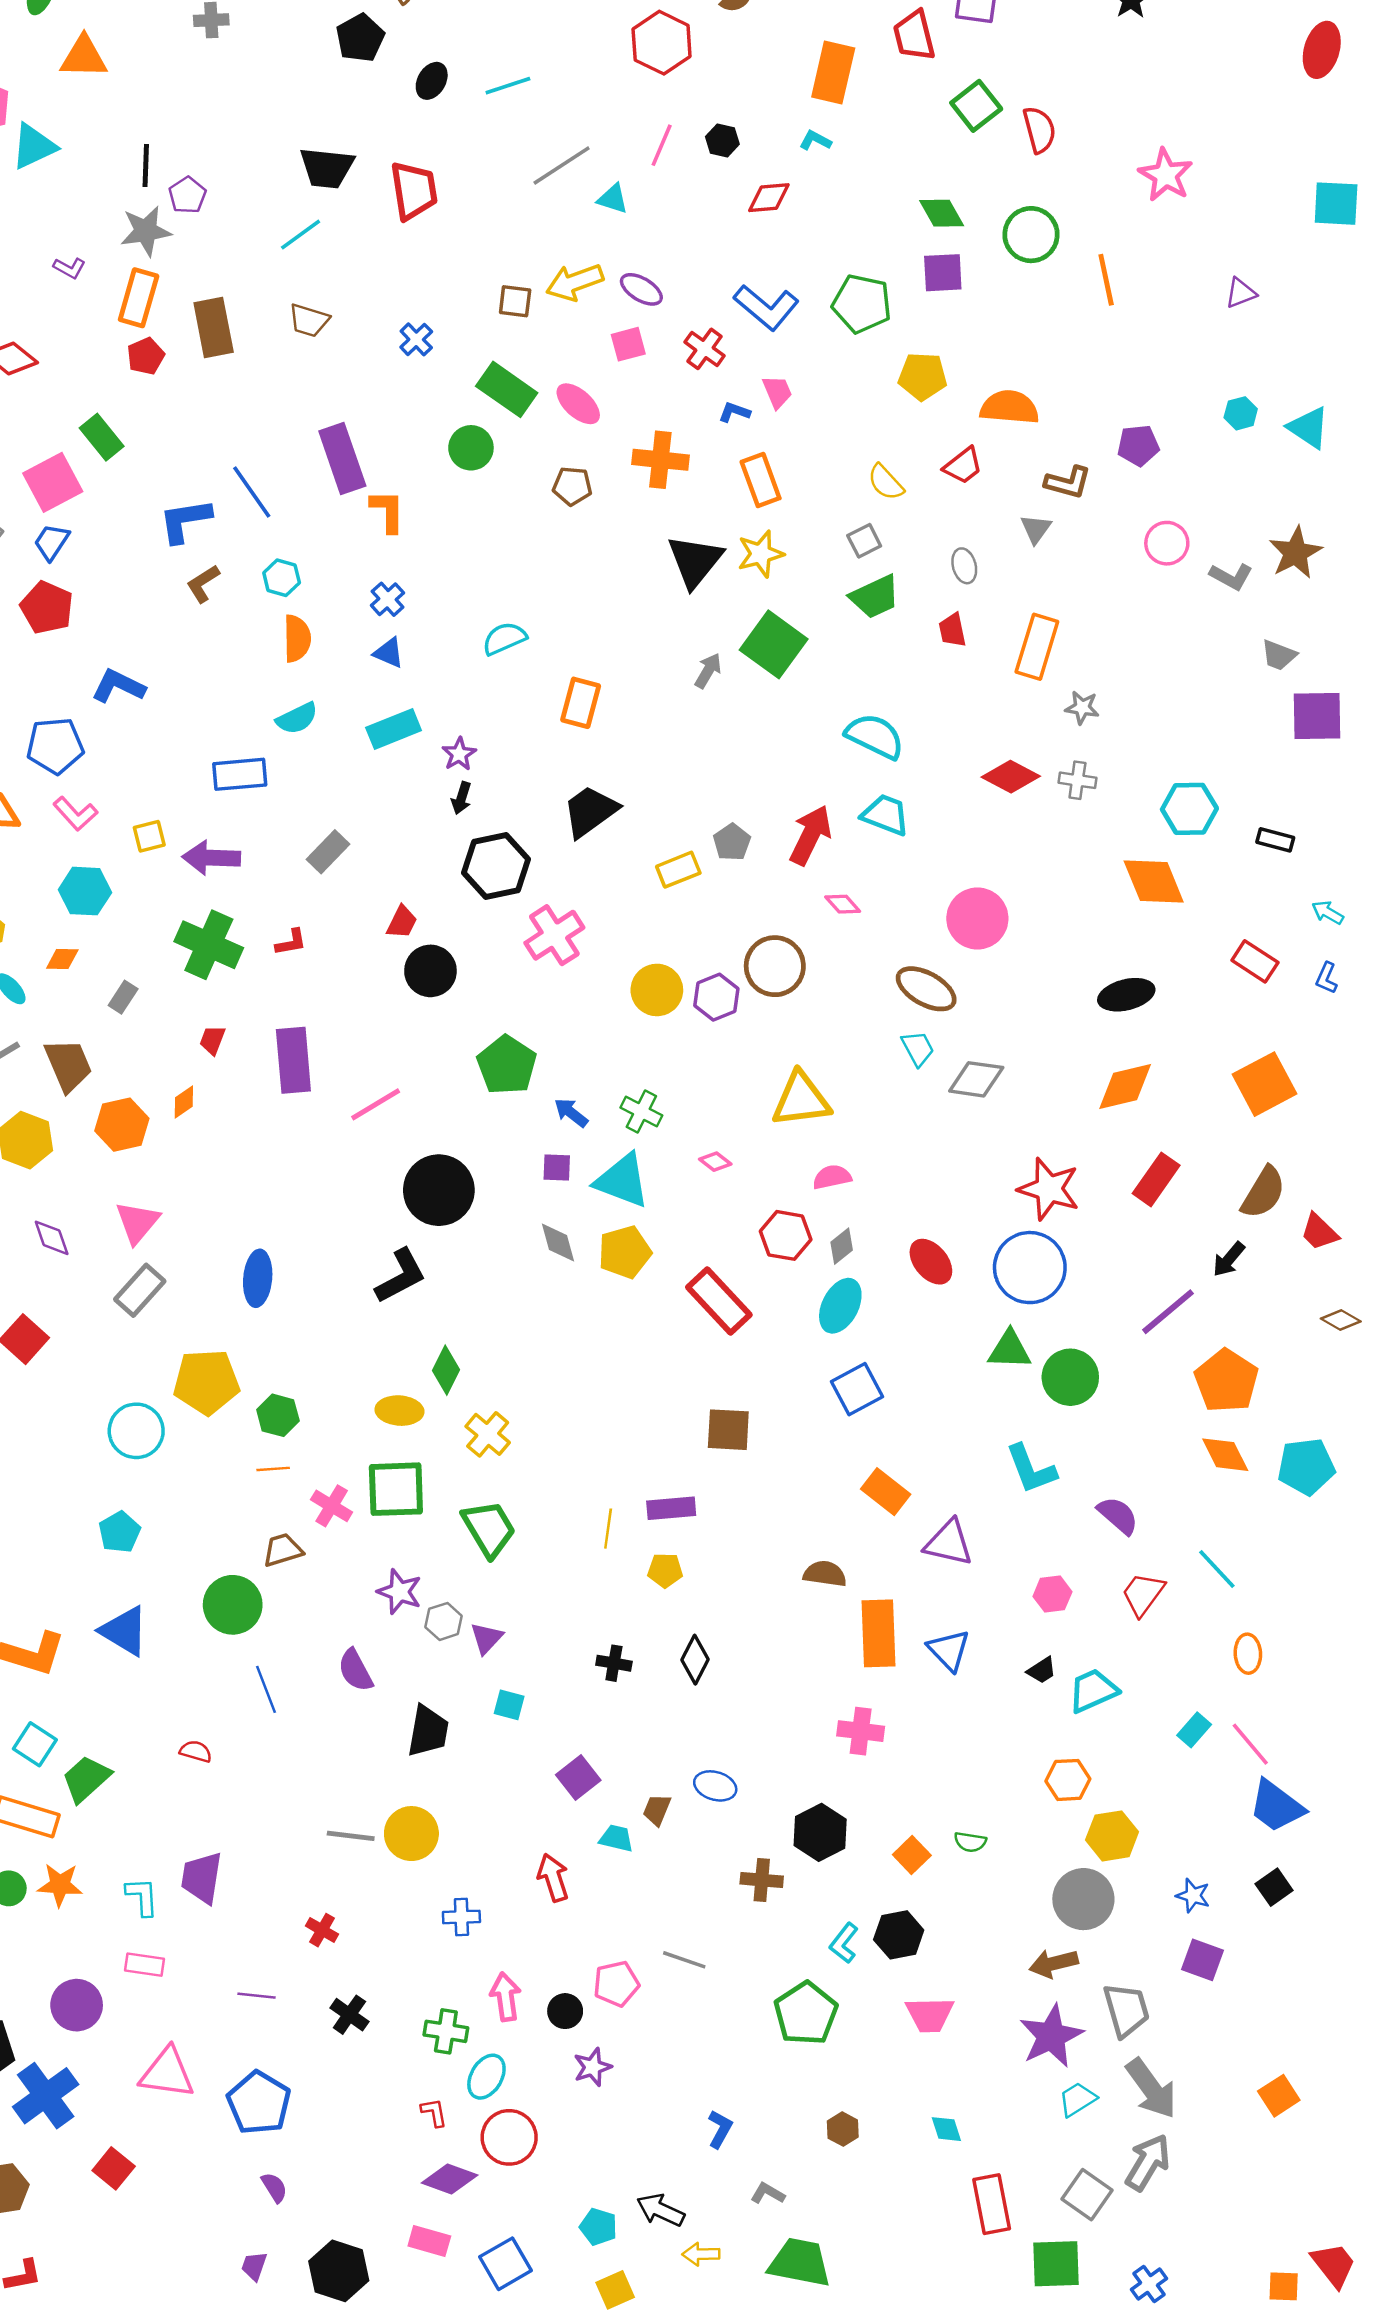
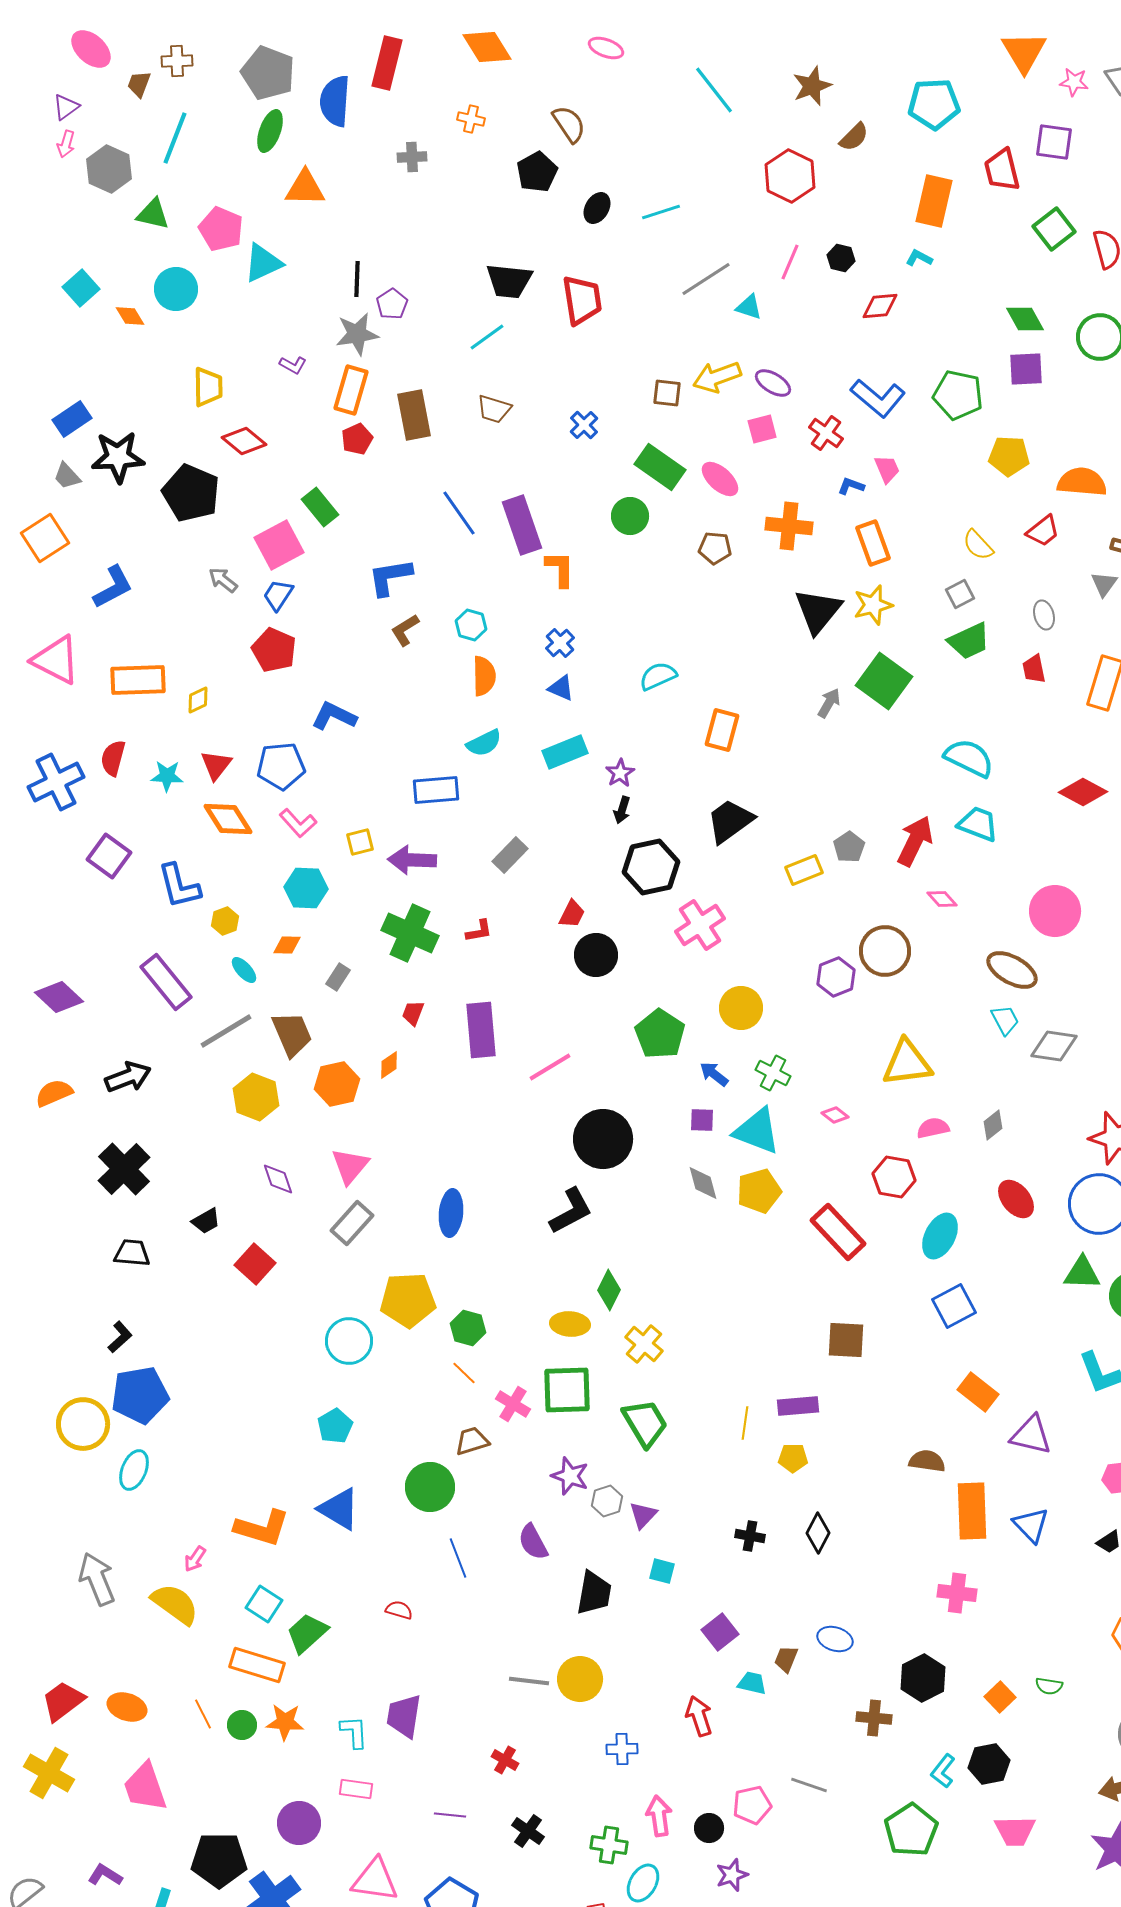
blue line: (252, 492) -> (459, 513), moved
yellow circle: (657, 990) -> (741, 1008), moved
gray diamond: (842, 1246) -> (993, 1125), moved
orange line: (273, 1469) -> (464, 1373), turned 48

